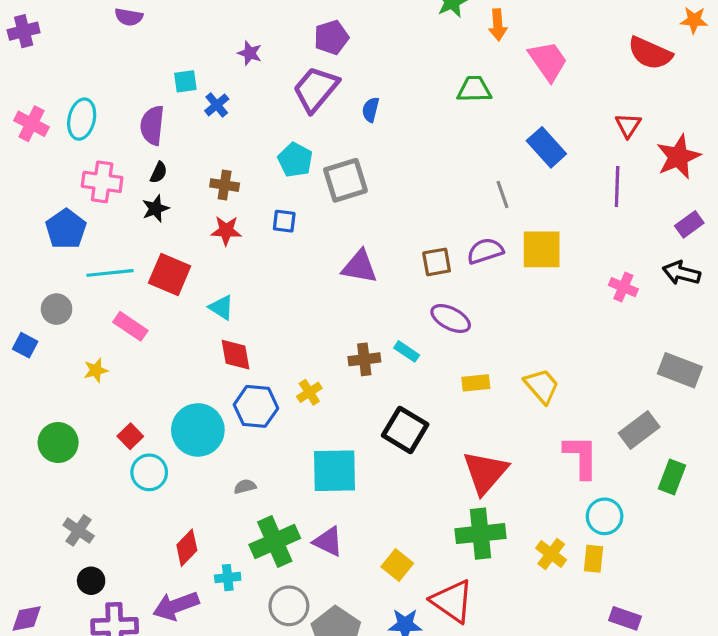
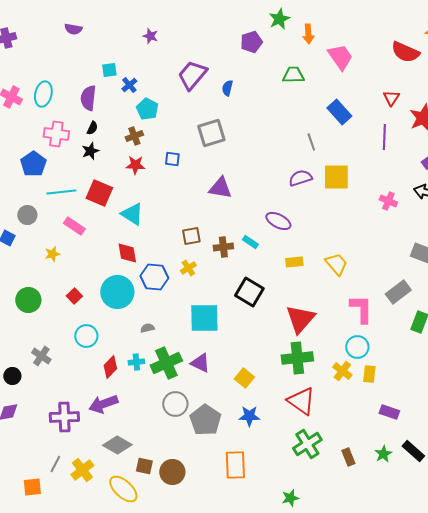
purple pentagon: (331, 37) -> (251, 42), moved
purple star: (250, 53) -> (150, 36), moved
cyan pentagon: (295, 160) -> (147, 109), moved
brown cross: (225, 185) -> (134, 136), turned -30
brown square: (437, 262) -> (191, 236), moved
cyan triangle: (221, 307) -> (132, 214), size x1.4
red diamond: (236, 355) -> (127, 253), moved
cyan circle: (149, 472) -> (86, 336), moved
cyan circle: (605, 516) -> (357, 347), moved
cyan cross: (228, 578) -> (136, 362), moved
black circle: (91, 581) -> (12, 376), moved
red triangle: (452, 601) -> (301, 401), moved

